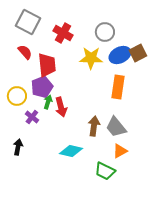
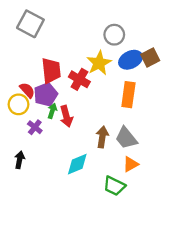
red cross: (63, 33) -> (79, 79), moved
red semicircle: (25, 52) -> (27, 90), moved
yellow star: (91, 58) -> (99, 63), turned -30
cyan diamond: (71, 151) -> (77, 164), turned -35

